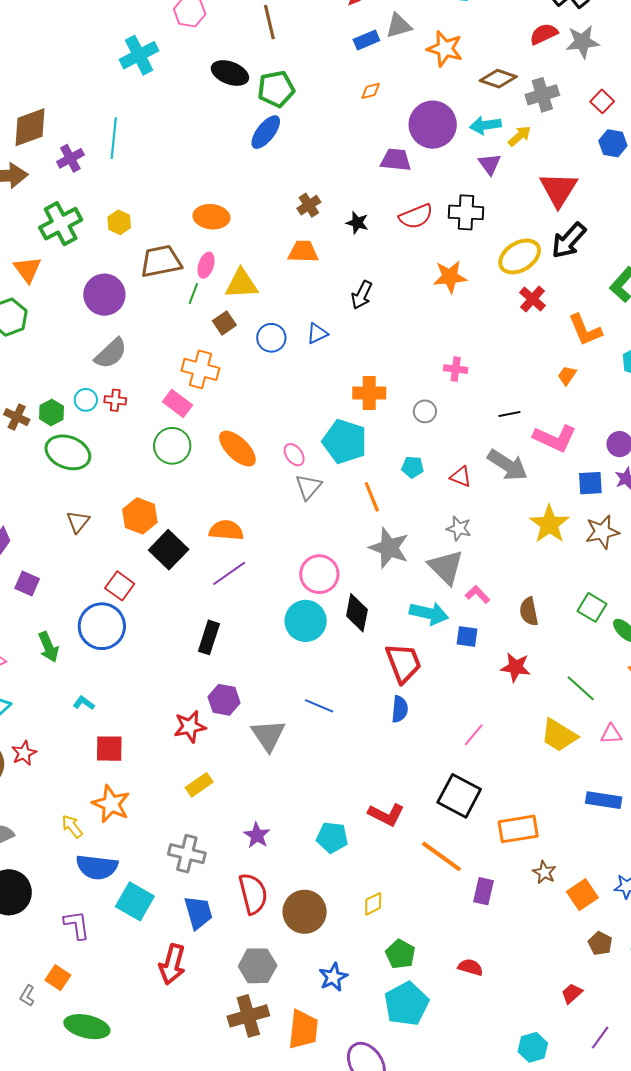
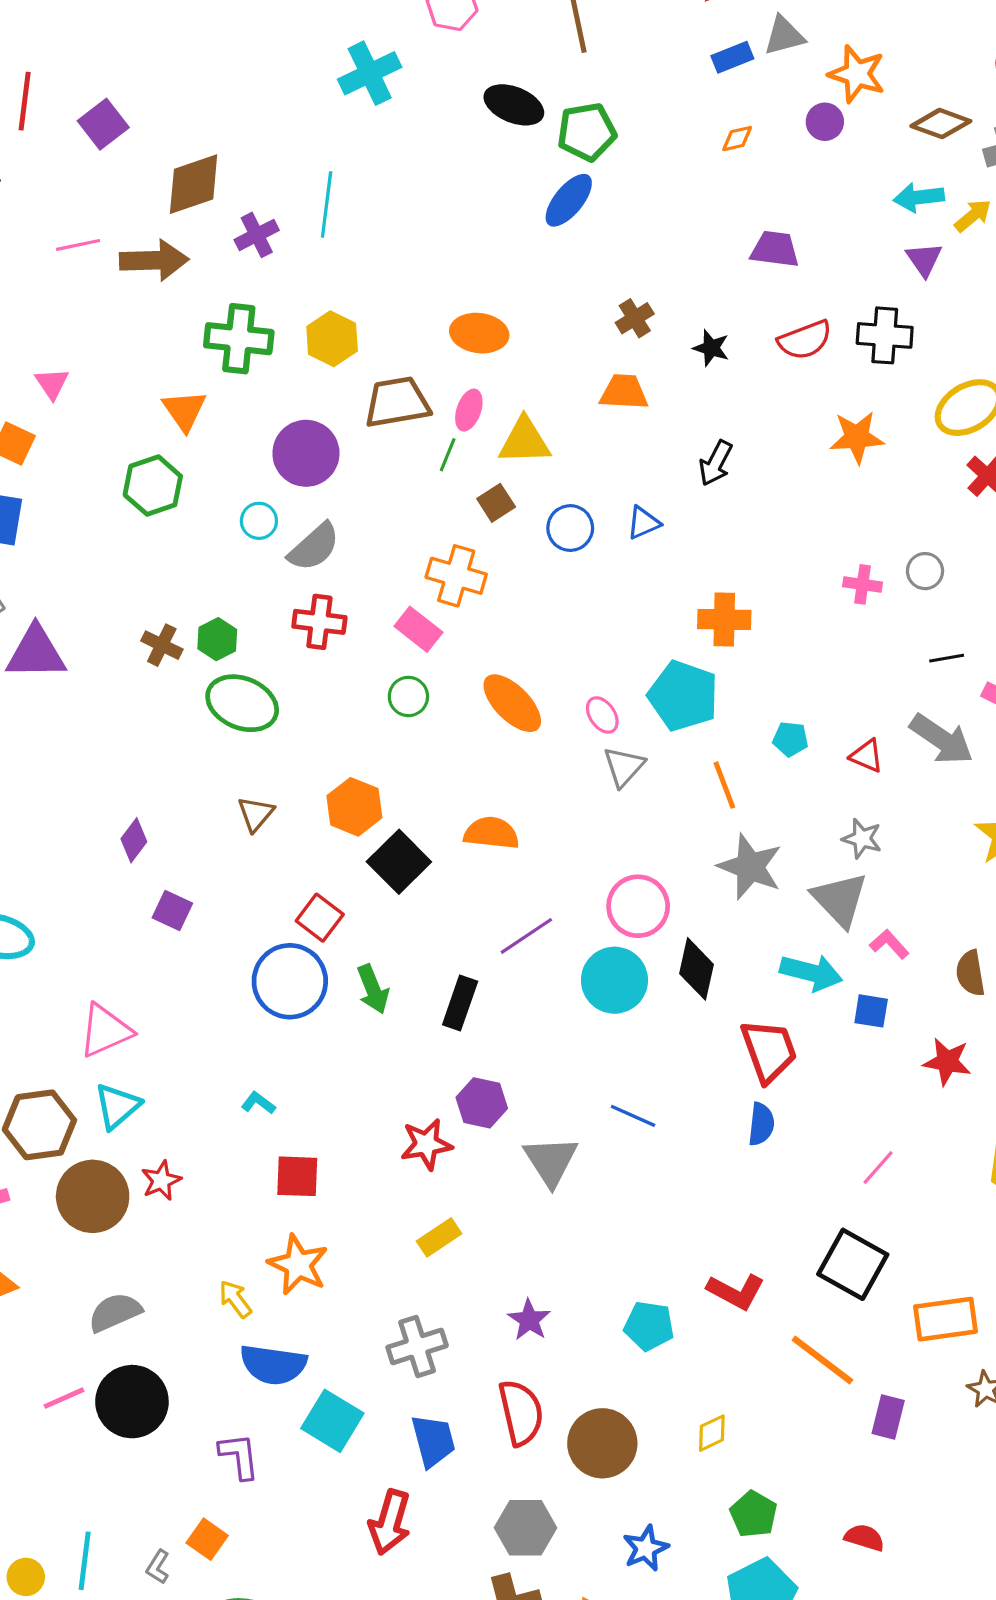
purple circle: (433, 125) -> (825, 122), moved, size x0.5
yellow hexagon: (119, 222) -> (332, 339), size x1.4
green cross: (61, 224) -> (239, 339), turned 33
cyan circle: (86, 400) -> (259, 521), moved
red cross: (115, 400) -> (319, 622), size x1.5
gray circle: (425, 411) -> (925, 571), moved
green circle: (172, 446) -> (408, 696), size x0.7
purple line: (229, 573) -> (526, 936), moved
green arrow: (48, 647) -> (373, 989), moved
gray cross: (187, 854) -> (417, 1346), turned -33

